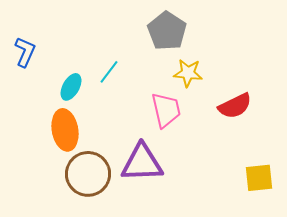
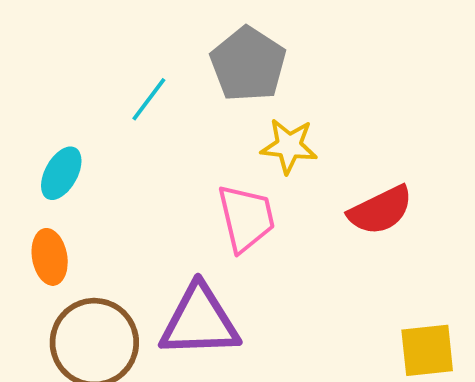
cyan line: (109, 72) -> (149, 99), moved
orange ellipse: (65, 130) -> (50, 257), size x0.7

